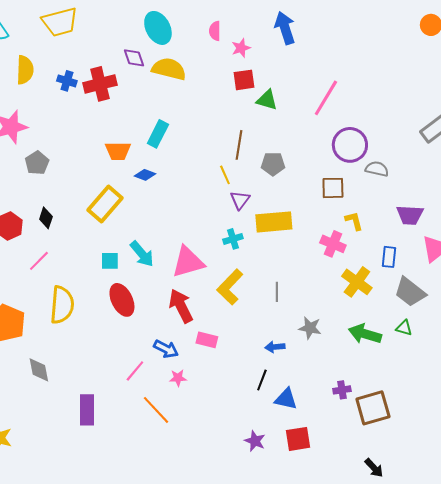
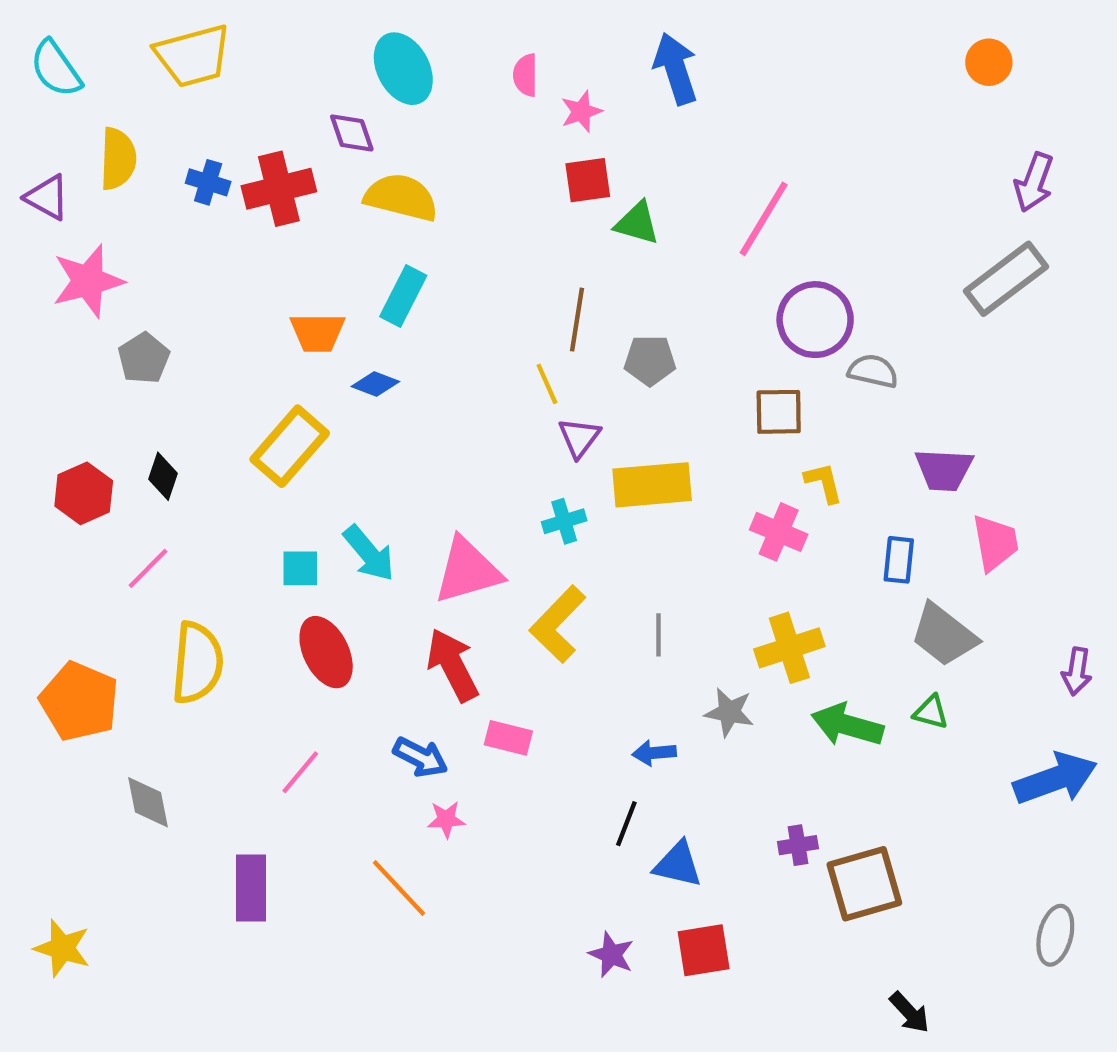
yellow semicircle: (169, 69) -> (401, 197), moved
yellow cross: (357, 282) -> (789, 648), moved, turned 36
pink line: (135, 371) -> (300, 772), moved
black arrow: (374, 468) -> (909, 1012), moved

